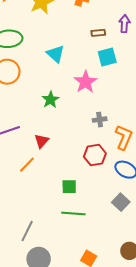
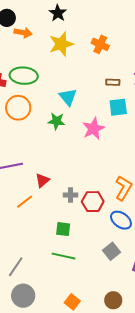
green star: (50, 100) -> (56, 121), moved, turned 30
gray cross: (100, 120) -> (71, 195), moved

